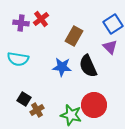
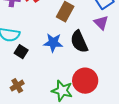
black square: (24, 99) -> (21, 52), moved
brown cross: (37, 110) -> (17, 86), moved

